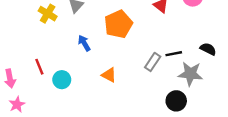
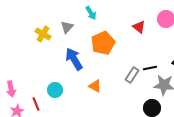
blue arrow: (84, 43) -> (74, 59), size x1.6
red line: (39, 67) -> (36, 104), moved

